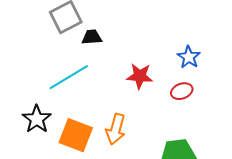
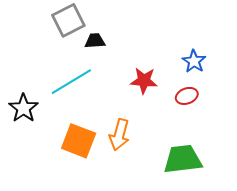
black star: (37, 119) -> (23, 108), moved

